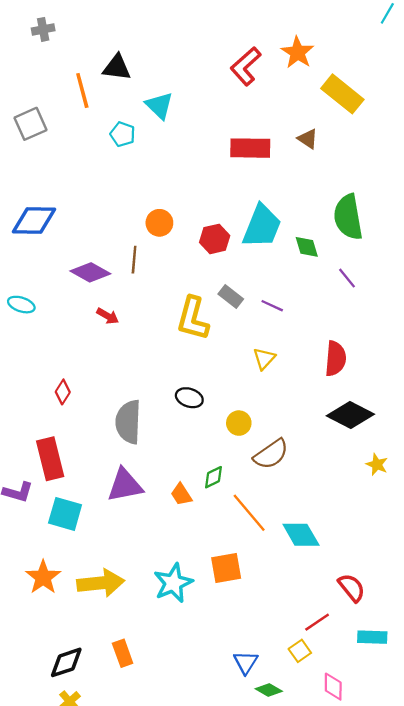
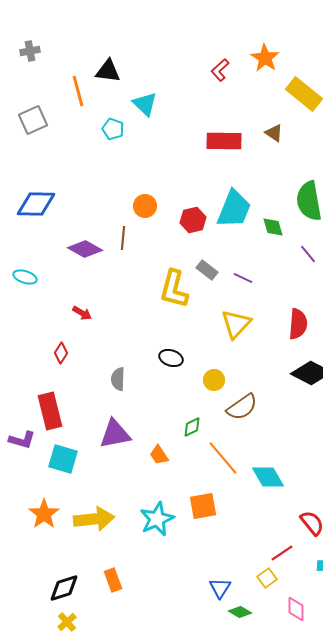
gray cross: (43, 29) -> (30, 51), moved
red L-shape: (246, 66) -> (220, 70), size x0.7
red arrow: (108, 316) -> (82, 313), moved
yellow triangle: (264, 359) -> (236, 324), size x1.5
gray semicircle: (128, 422) -> (118, 379), size x0.6
orange trapezoid: (181, 494) -> (159, 455), moved

